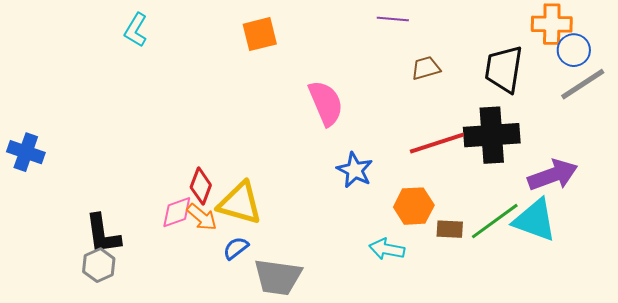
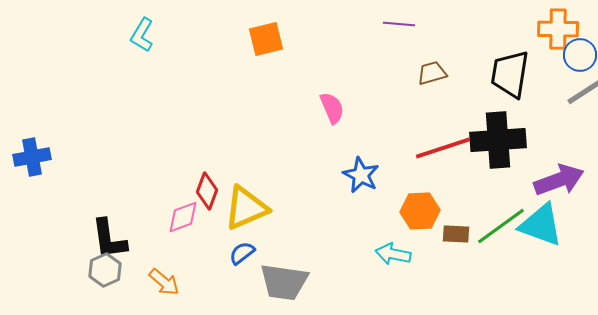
pink semicircle: (326, 103) -> (332, 108), size x0.7
blue cross: (26, 152) -> (32, 157), turned -30
yellow triangle: (240, 203) -> (246, 208), turned -39
orange arrow: (202, 217) -> (164, 282), moved

